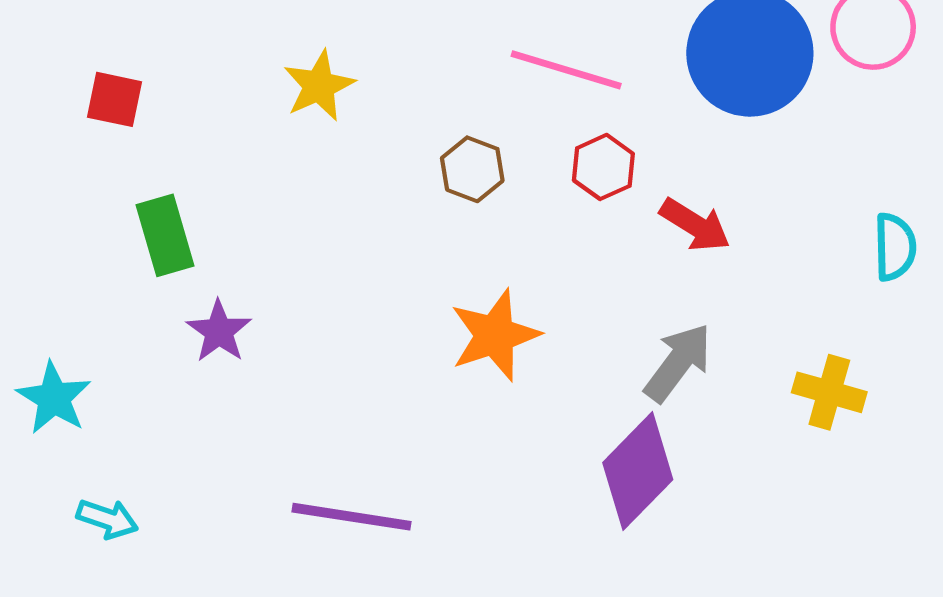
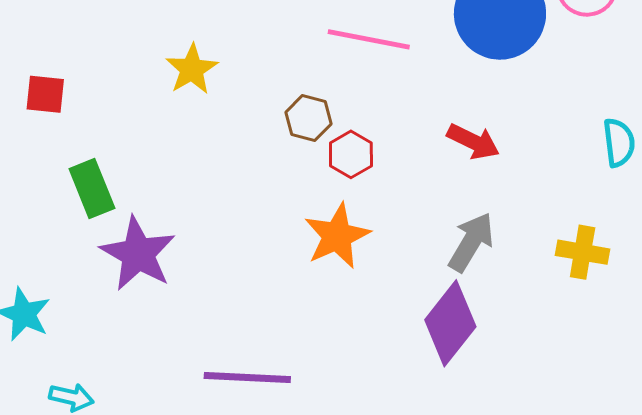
red hexagon: (603, 167) -> (351, 154), moved
purple star: (219, 331) -> (138, 254), size x1.6

